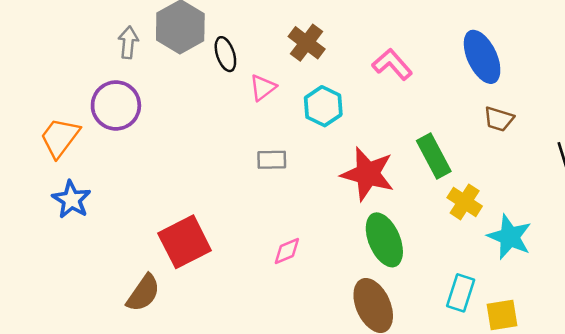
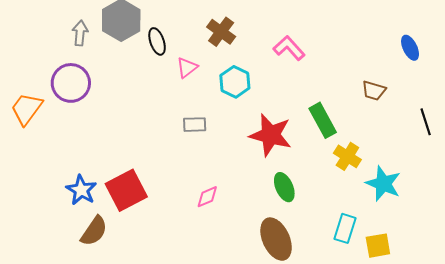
blue ellipse: (482, 57) -> (410, 48), moved, size x0.6
blue star: (71, 200) -> (81, 190), moved
green ellipse: (384, 240) -> (284, 187), size x0.7

